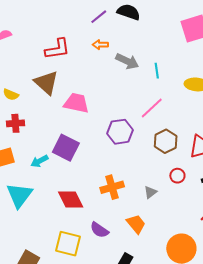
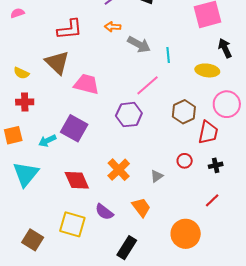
pink line: (152, 108) -> (147, 85), moved
brown hexagon: (166, 141) -> (184, 112), moved
orange cross: (112, 187) -> (119, 170), turned -30

